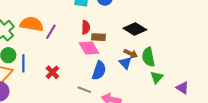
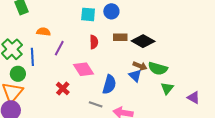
orange semicircle: (32, 24) -> (43, 32), moved, size x0.6
brown rectangle: (99, 37) -> (120, 37), moved
pink diamond: (89, 48) -> (83, 69), moved
green semicircle: (148, 57) -> (158, 68), turned -60
blue line: (23, 63) -> (32, 57), moved

